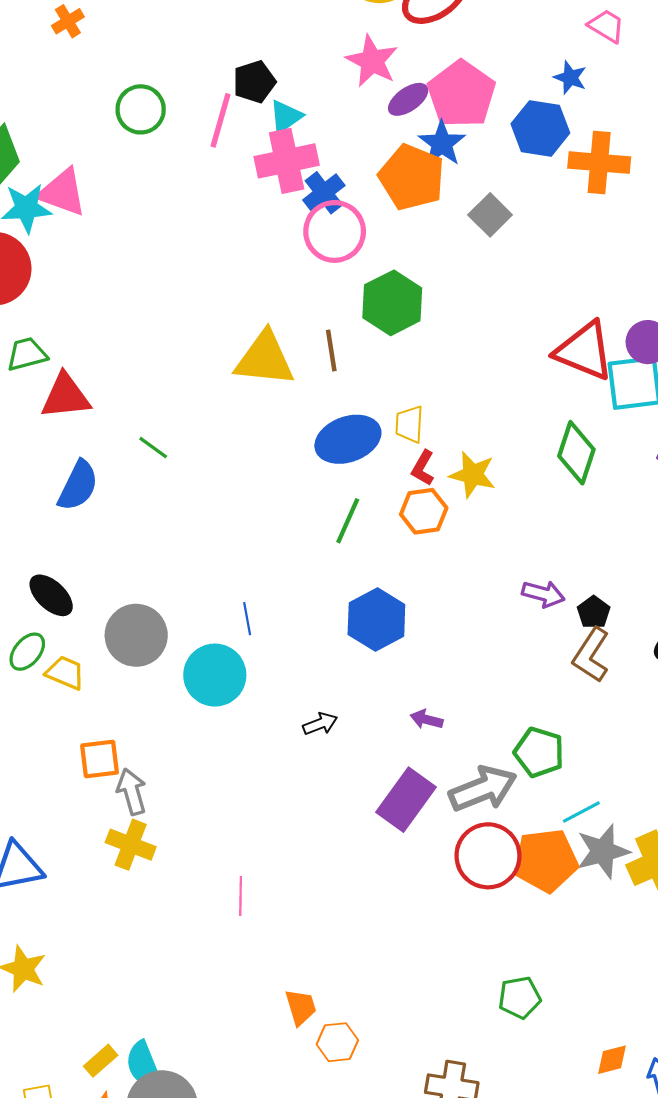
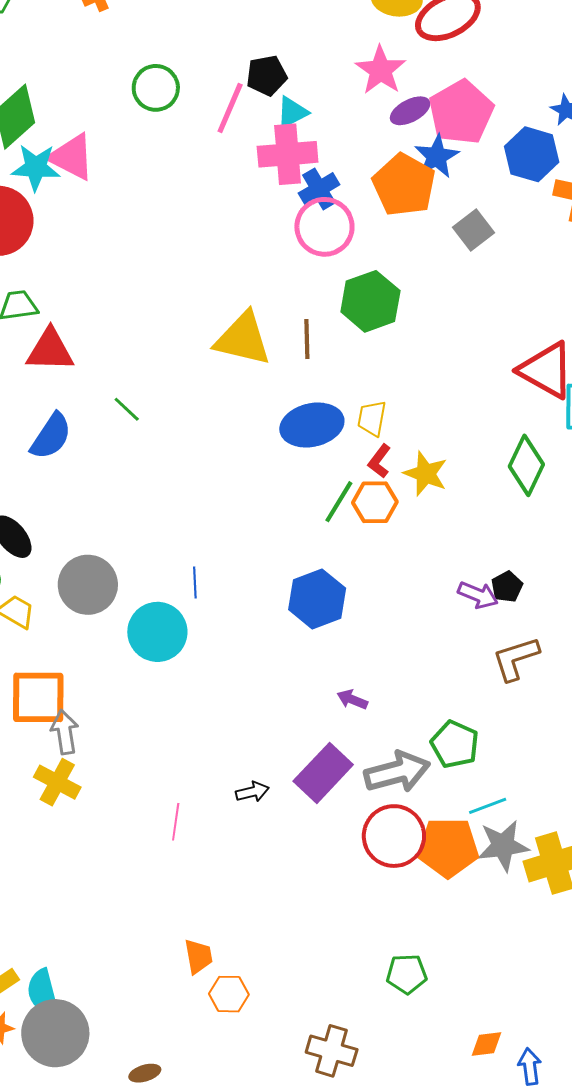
green line: (348, 521) -> (339, 502), moved
black pentagon: (594, 612) -> (507, 587), moved
brown L-shape: (591, 655) -> (516, 659), turned 32
black arrow: (320, 724) -> (252, 792), moved
orange square: (100, 759) -> (38, 697), size x1.5
pink line: (241, 896) -> (176, 822), moved

